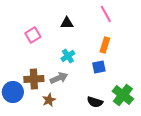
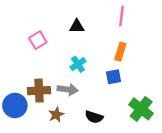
pink line: (106, 14) -> (122, 16), turned 36
gray arrow: (59, 78) -> (68, 89), turned 30
black semicircle: (95, 102) -> (94, 117), moved

